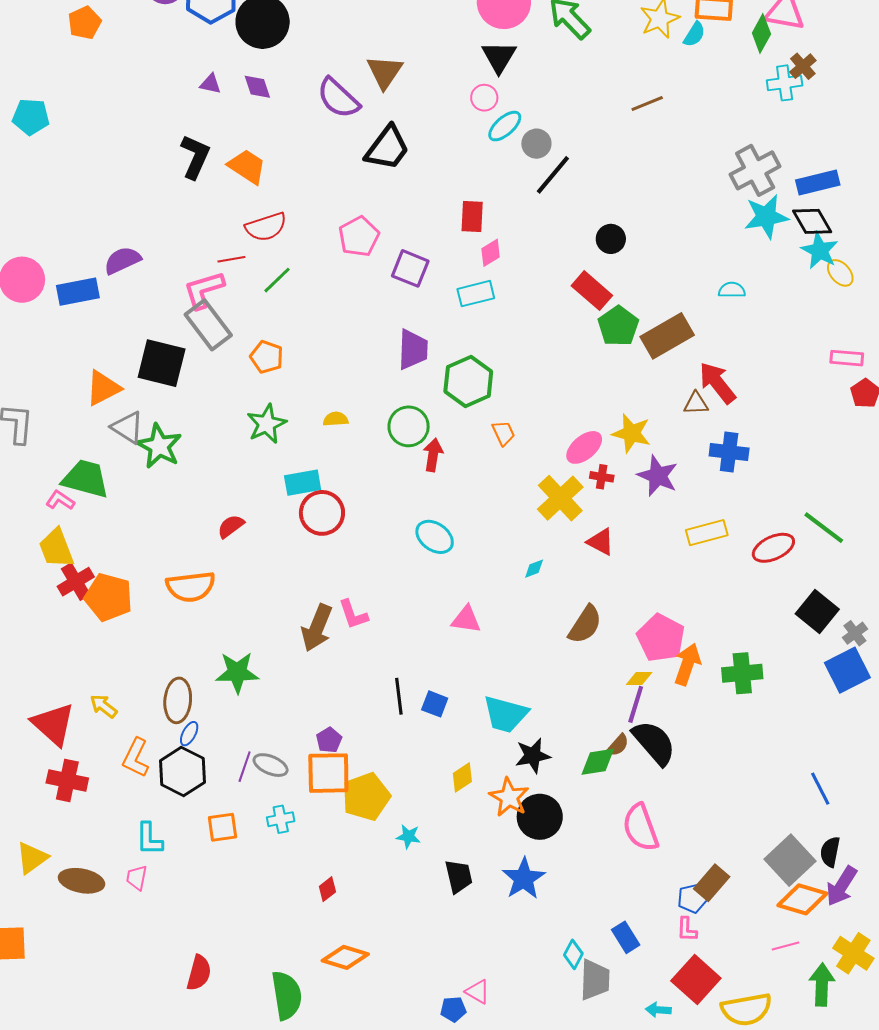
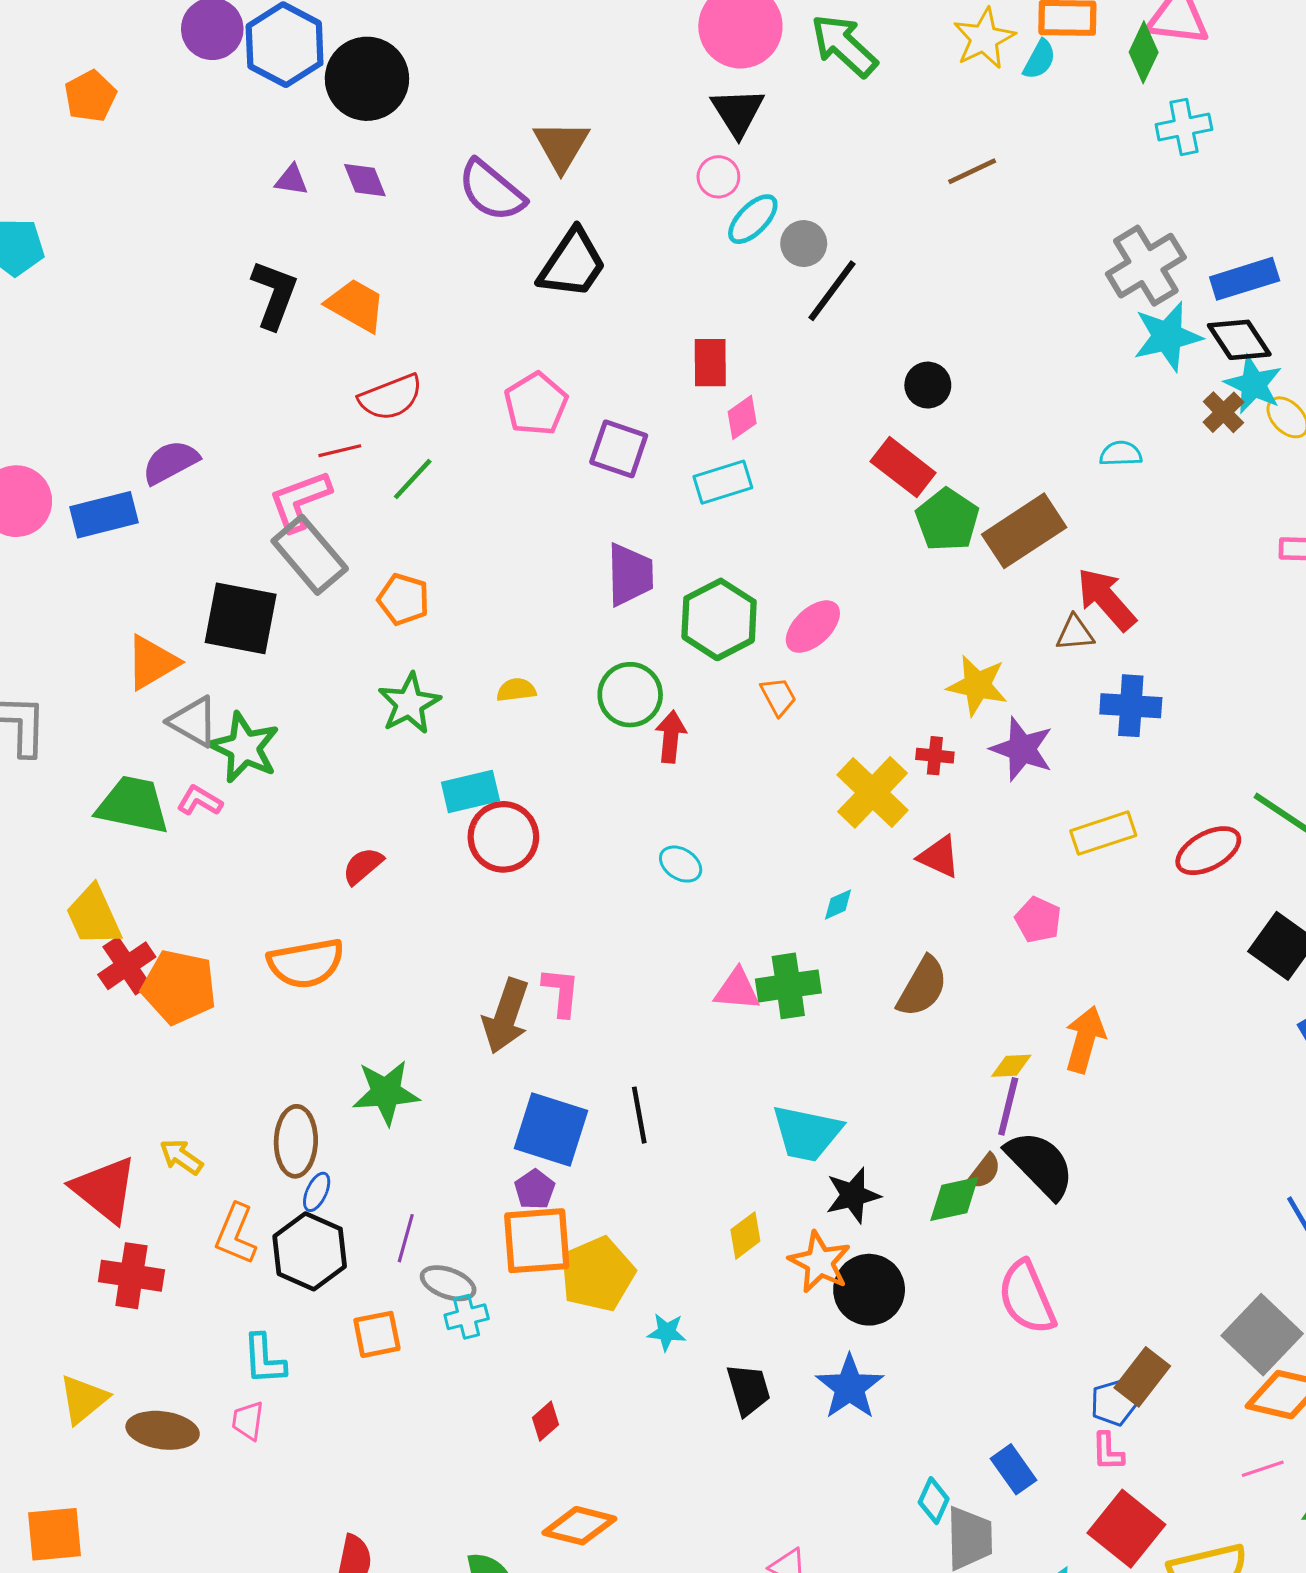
brown cross: (803, 66) -> (1223, 412), moved
pink ellipse: (584, 447) -> (813, 627), moved
pink L-shape: (60, 500) -> (200, 801), moved
cyan ellipse: (435, 537) -> (681, 864), size x0.7
pink L-shape: (353, 614) -> (561, 992), turned -152
pink pentagon: (661, 638) -> (1038, 920), moved, size x0.6
green cross: (742, 673) -> (788, 986), moved
blue square: (435, 704) -> (551, 1129), moved, size x1.8
gray ellipse: (271, 765) -> (448, 1283), moved

